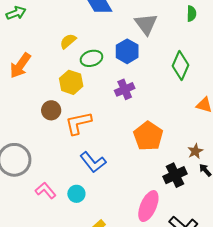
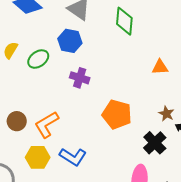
green diamond: (181, 65) -> (124, 21), moved
yellow hexagon: (71, 82) -> (38, 157), moved
purple cross: (125, 89) -> (80, 78), turned -30

